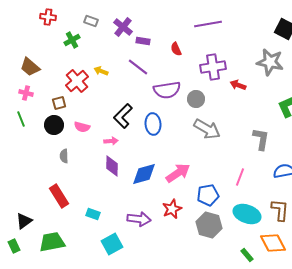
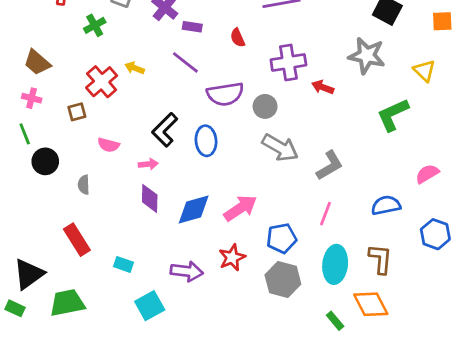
black circle: (54, 125) -> (45, 161), moved
gray L-shape: (261, 139) -> (330, 165), moved, turned 50
cyan ellipse: (247, 214) -> (335, 264), turned 76
black triangle: (24, 221) -> (29, 274), size x1.4
green rectangle: (14, 246) -> (15, 308), turned -40

